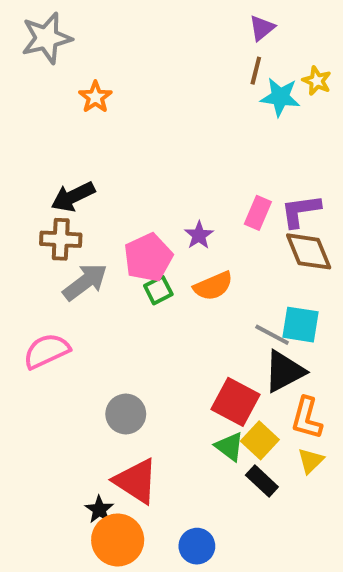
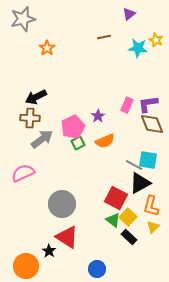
brown line: (256, 71) -> (104, 37), moved, turned 64
gray circle: (126, 414) -> (62, 204), size x1.4
orange circle: (118, 540) -> (26, 266), moved

